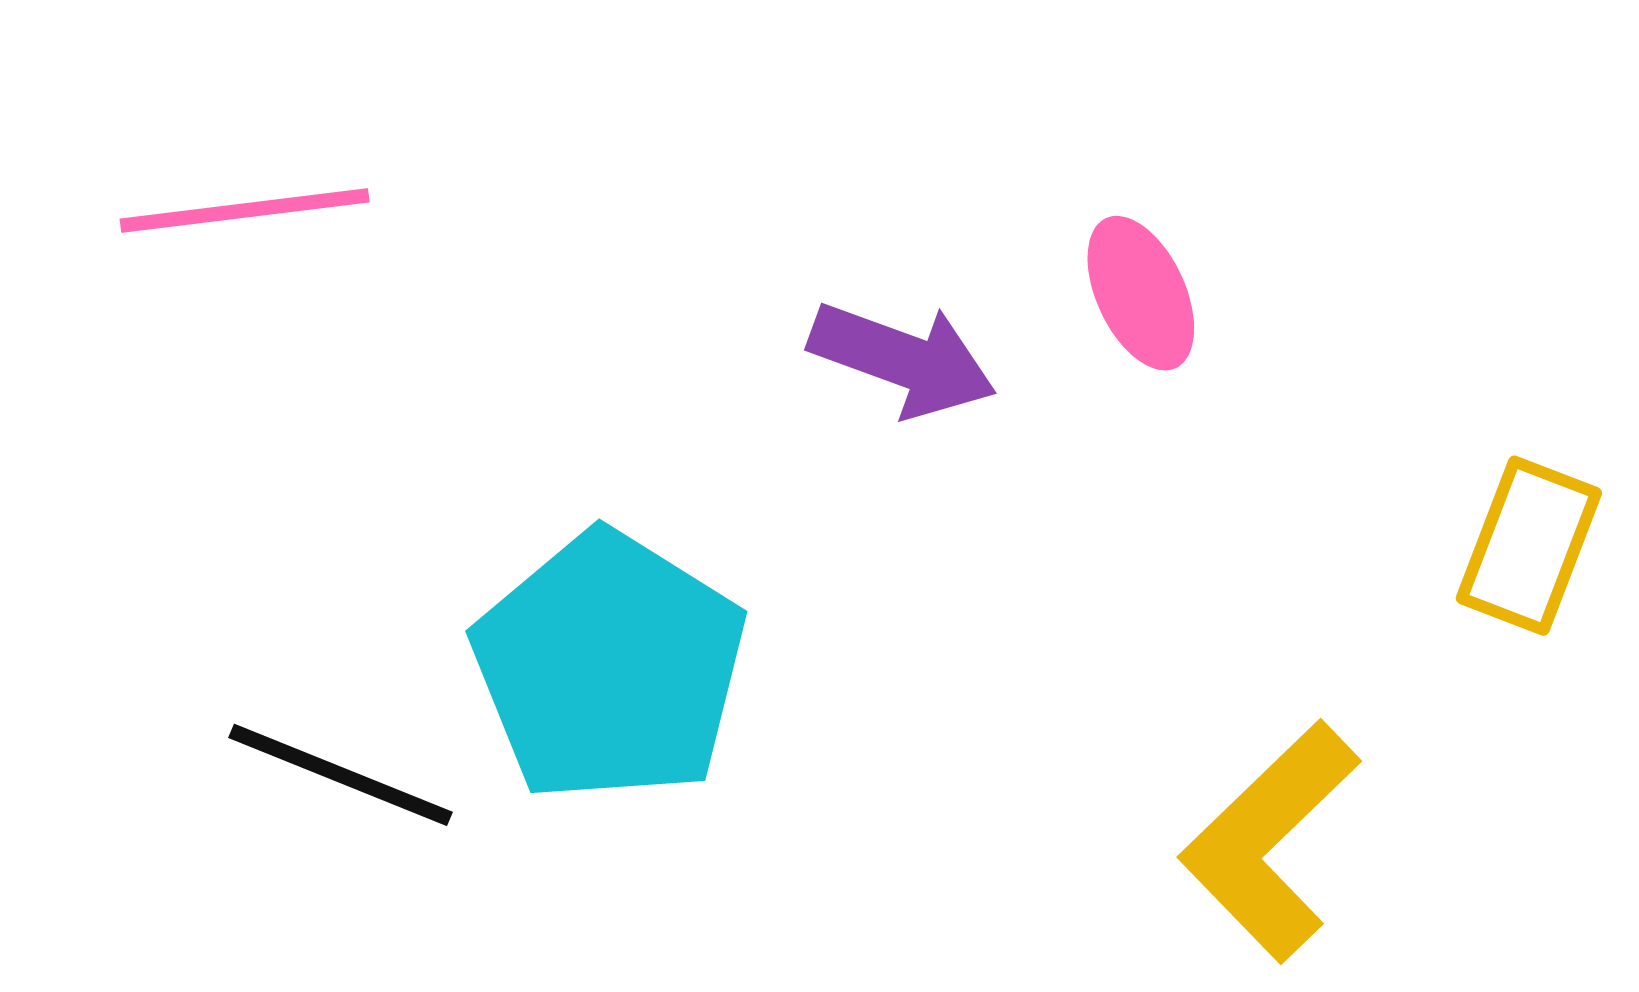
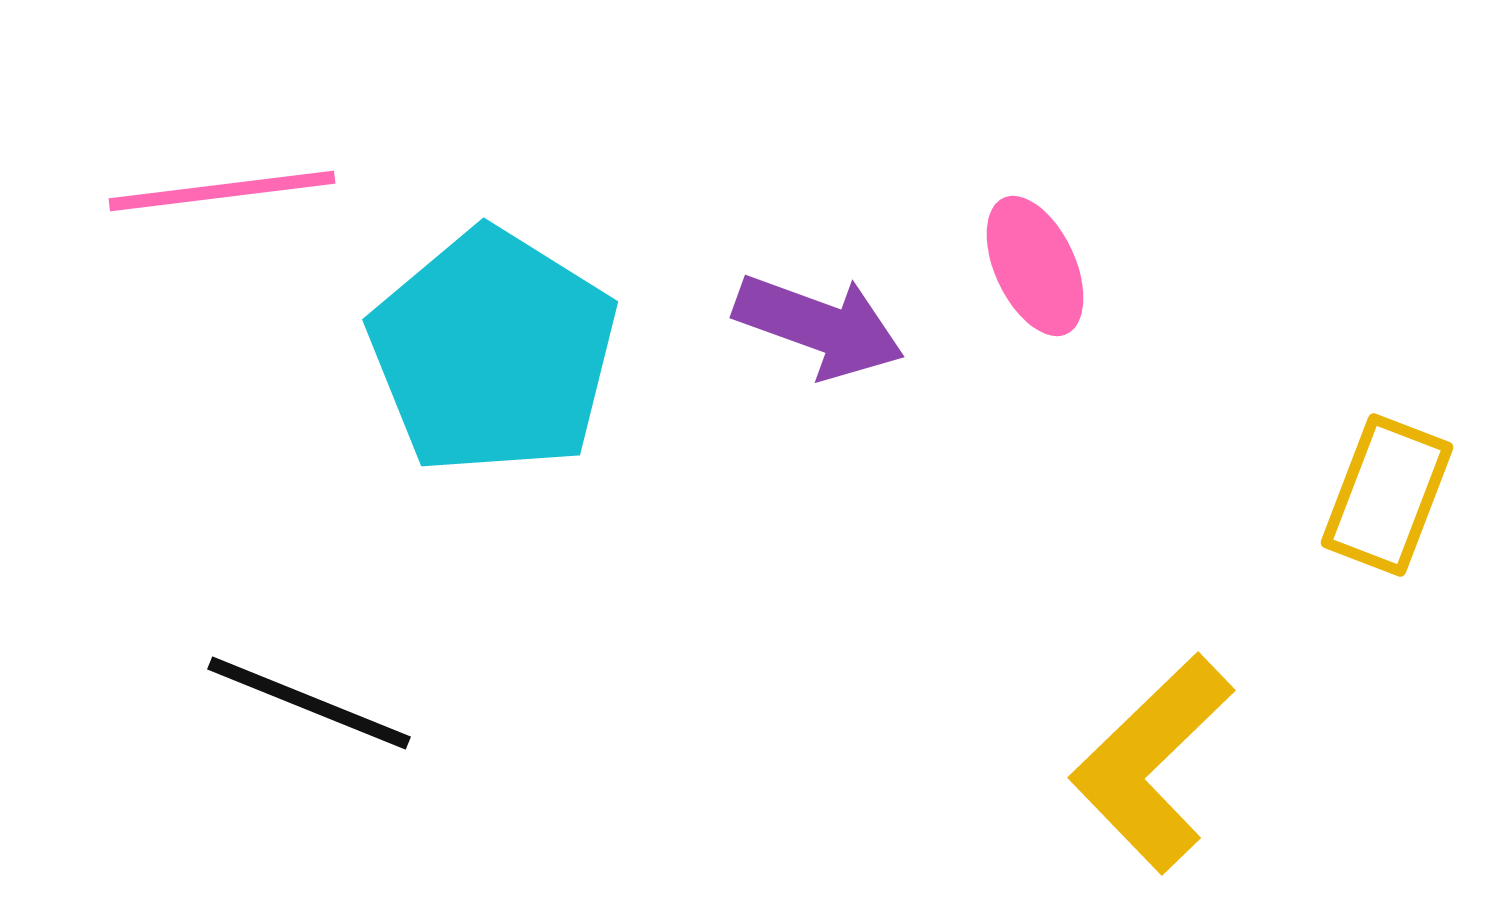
cyan pentagon: (609, 667) -> (493, 352), moved

